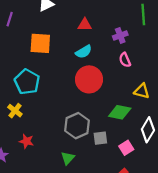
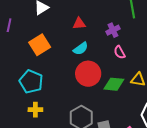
orange square: (40, 43) -> (40, 45), turned -30
yellow cross: (15, 111) -> (35, 110), moved, turned -32
green diamond: (120, 112) -> (114, 84), moved

